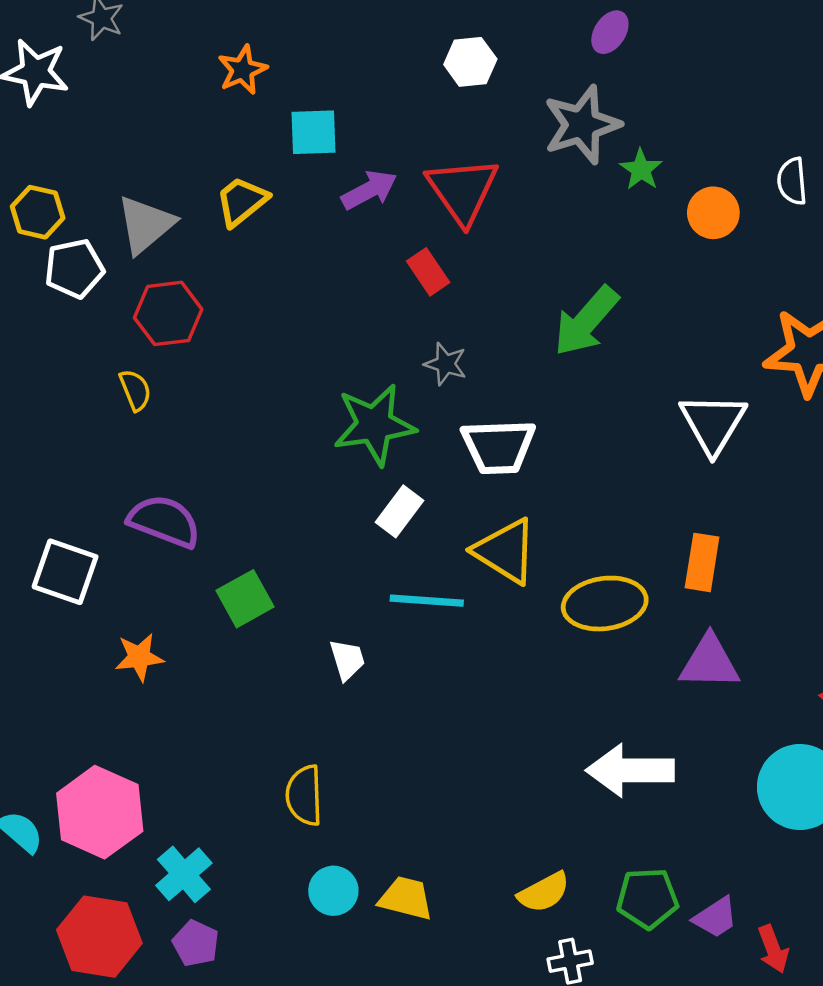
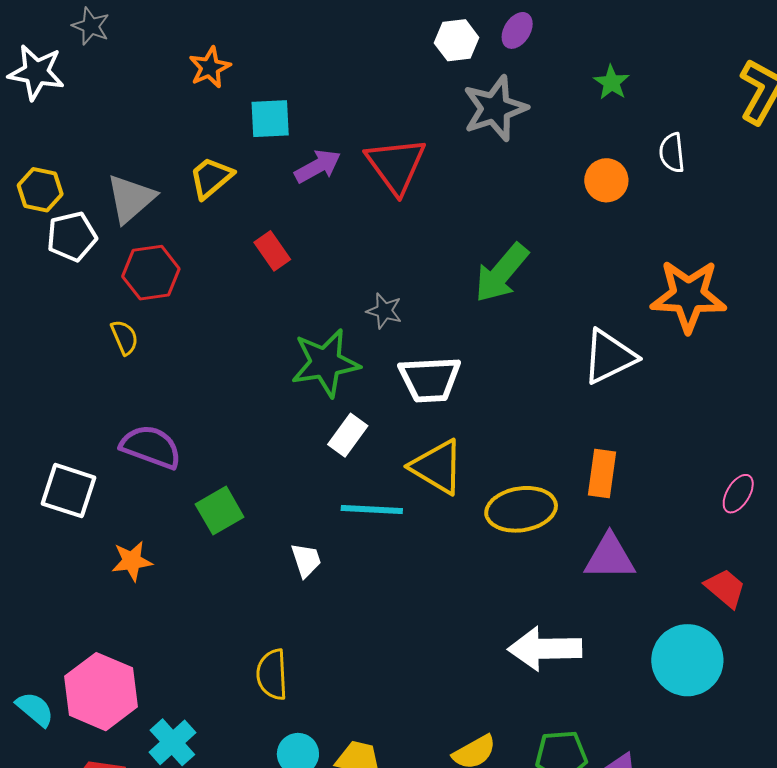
white hexagon: (470, 62) -> (457, 40), moved
green star: (641, 169) -> (612, 82), moved
red rectangle: (428, 272) -> (272, 251), moved
white triangle: (713, 423) -> (609, 357), turned 34

